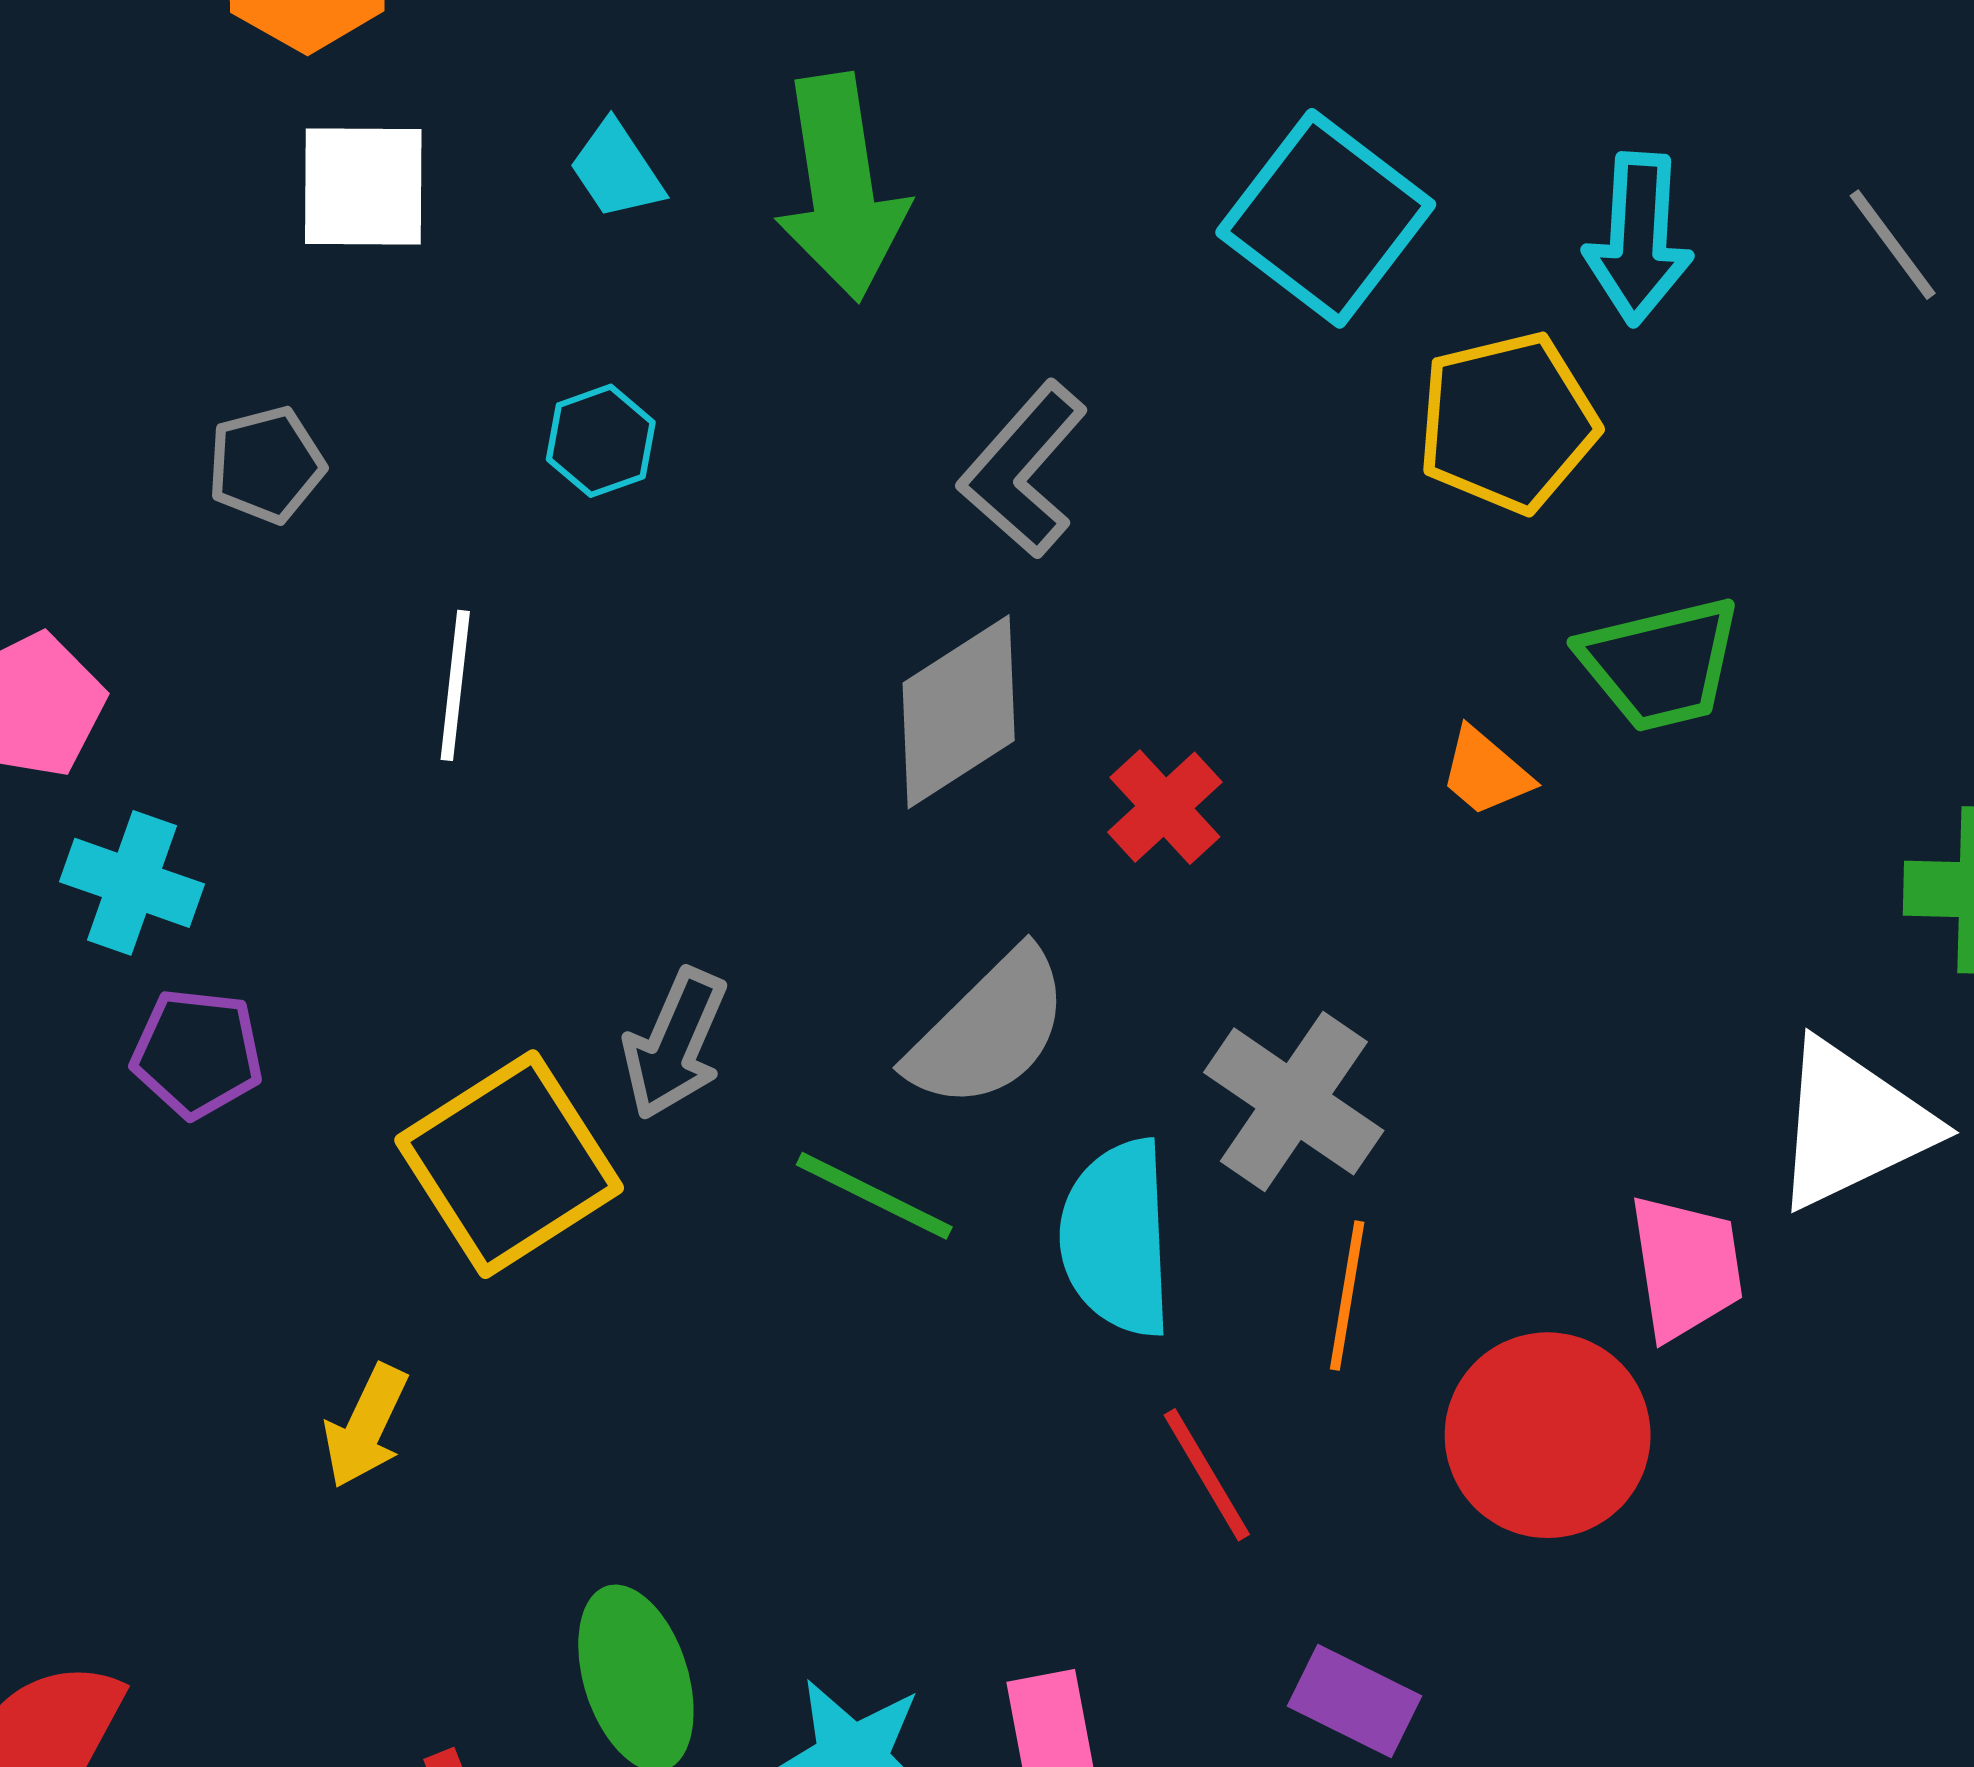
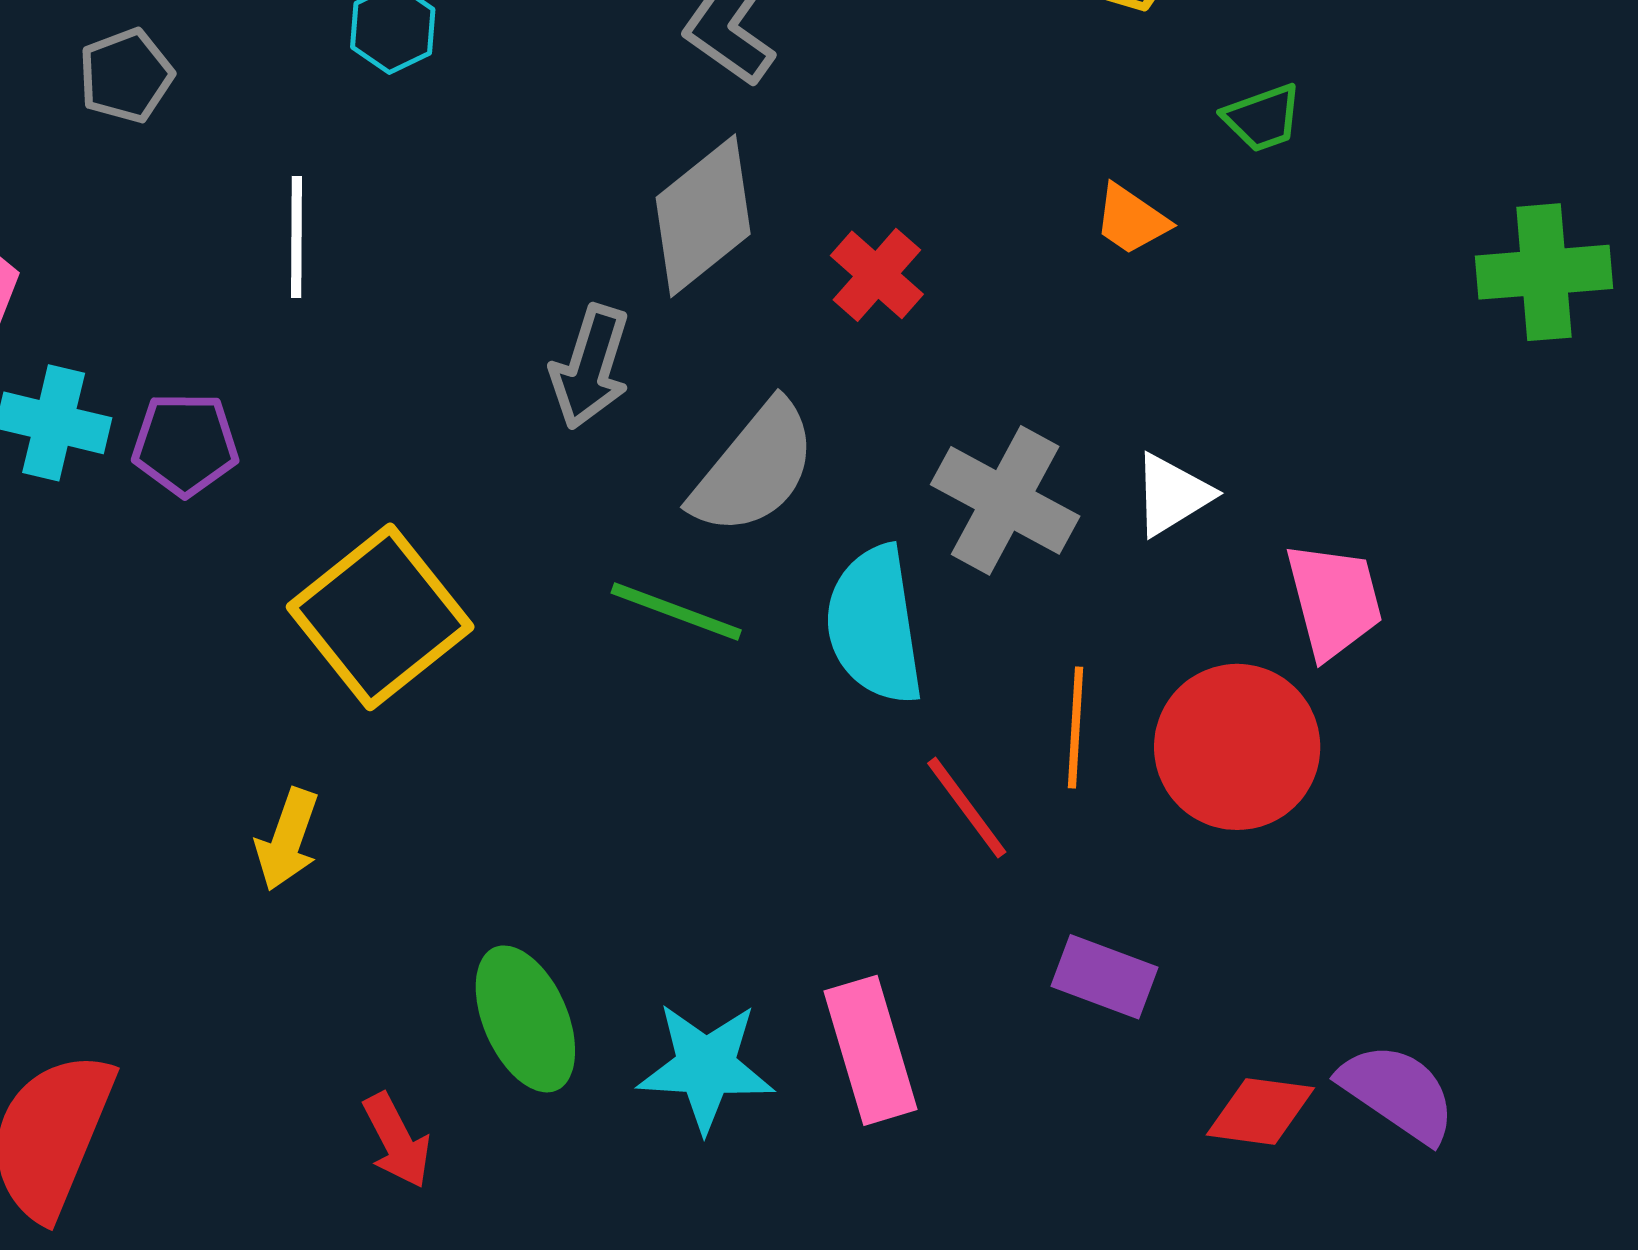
green trapezoid: (1660, 664) -> (1263, 118), size x0.6
gray arrow: (675, 1044) -> (590, 367), moved
purple pentagon: (197, 1053) -> (185, 444), moved
white triangle: (1852, 1125) -> (1172, 495), moved, size x0.6
orange line: (1347, 1296) -> (1076, 727), moved

